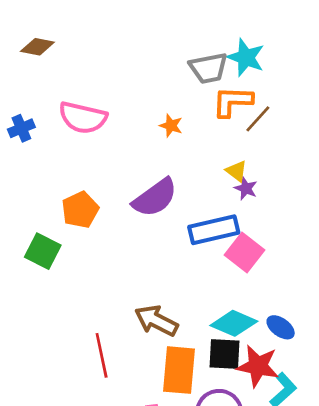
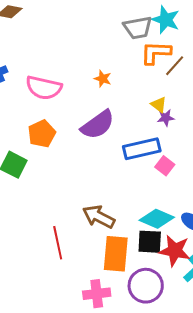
pink semicircle: (83, 118) -> (44, 88), moved
orange star: (171, 126) -> (103, 79), moved
purple star: (246, 188) -> (166, 118), turned -30
pink square: (244, 252) -> (165, 166), size x0.7

